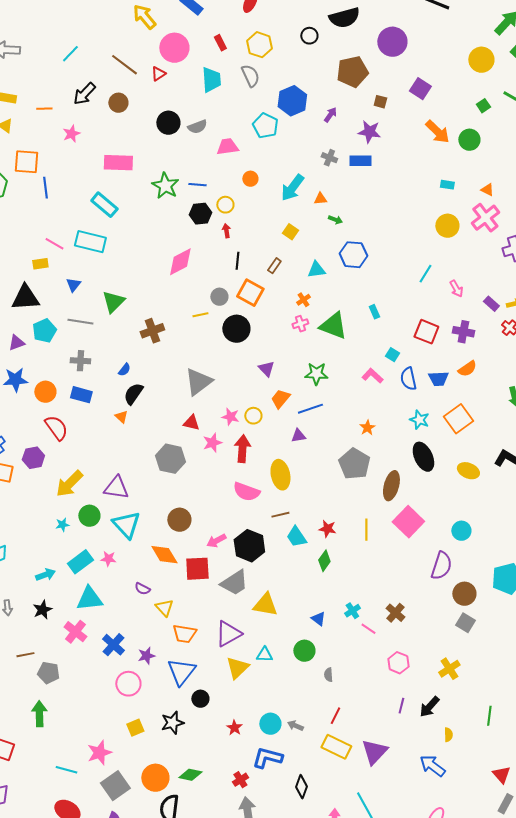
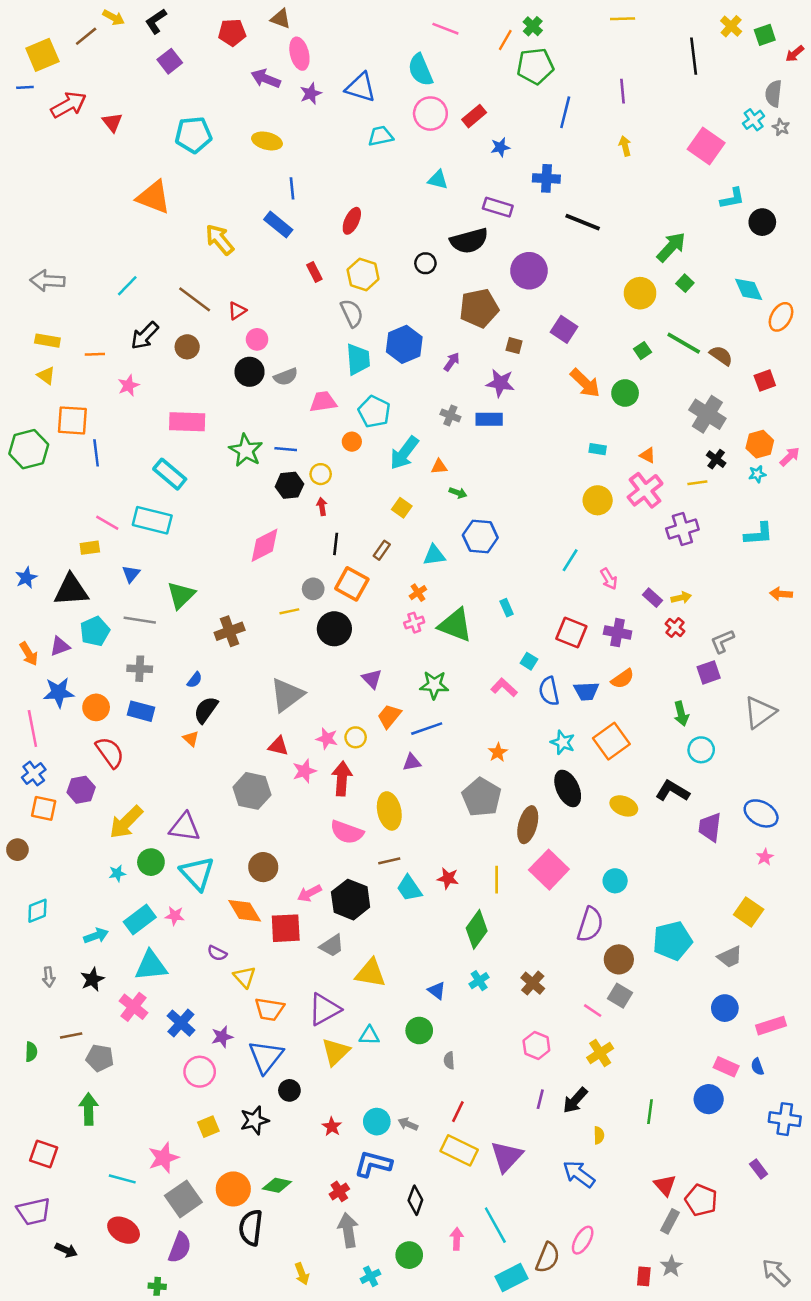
pink circle: (174, 48) -> (257, 339), moved, size x0.6
cyan trapezoid: (211, 80) -> (358, 359), moved
cyan pentagon: (265, 126) -> (374, 412), moved
green diamond: (324, 561) -> (477, 929), moved, size x1.4
gray trapezoid: (234, 583) -> (332, 946), size x0.7
pink line: (368, 629) -> (593, 1011), moved

